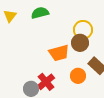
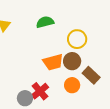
green semicircle: (40, 13) -> (45, 22), moved
brown circle: (80, 43) -> (72, 61), moved

